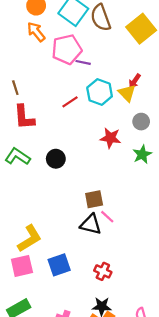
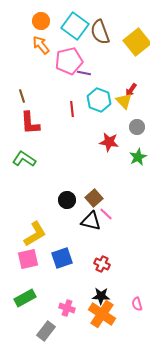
red line: (70, 102) -> (72, 109), turned -63
black circle: (56, 159) -> (67, 200), moved
brown square: (94, 199) -> (94, 198), turned -30

